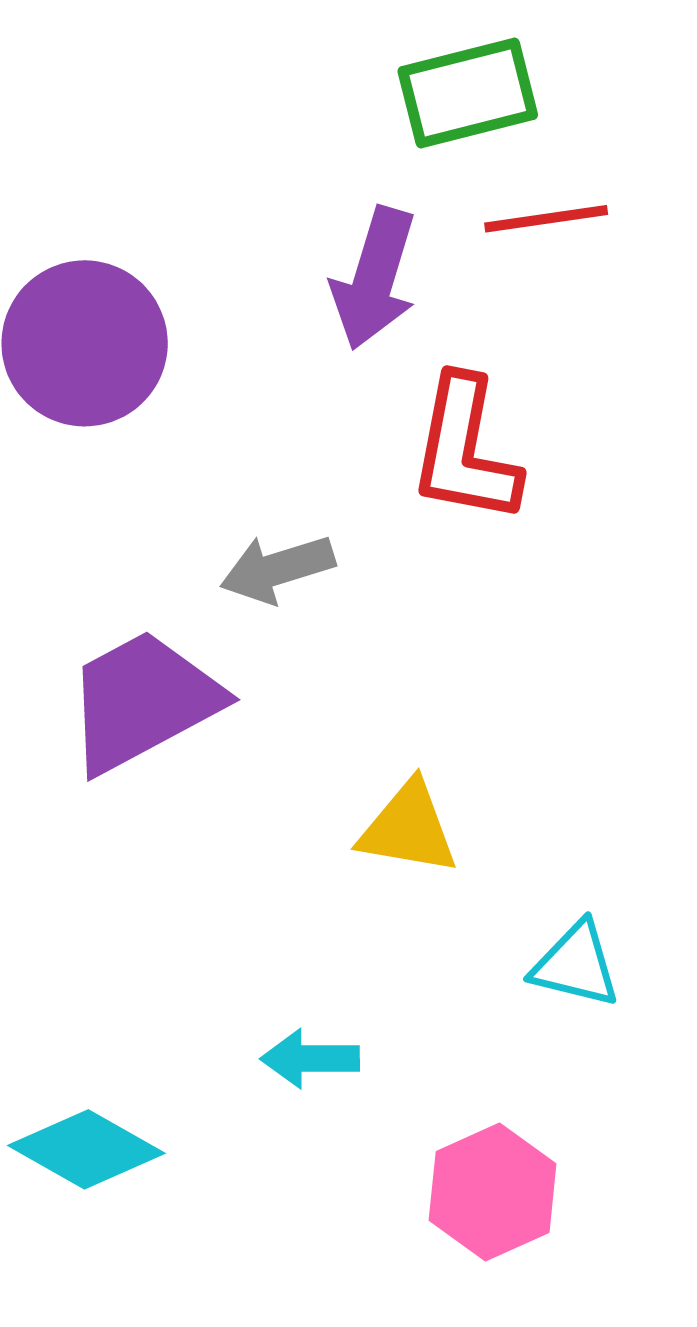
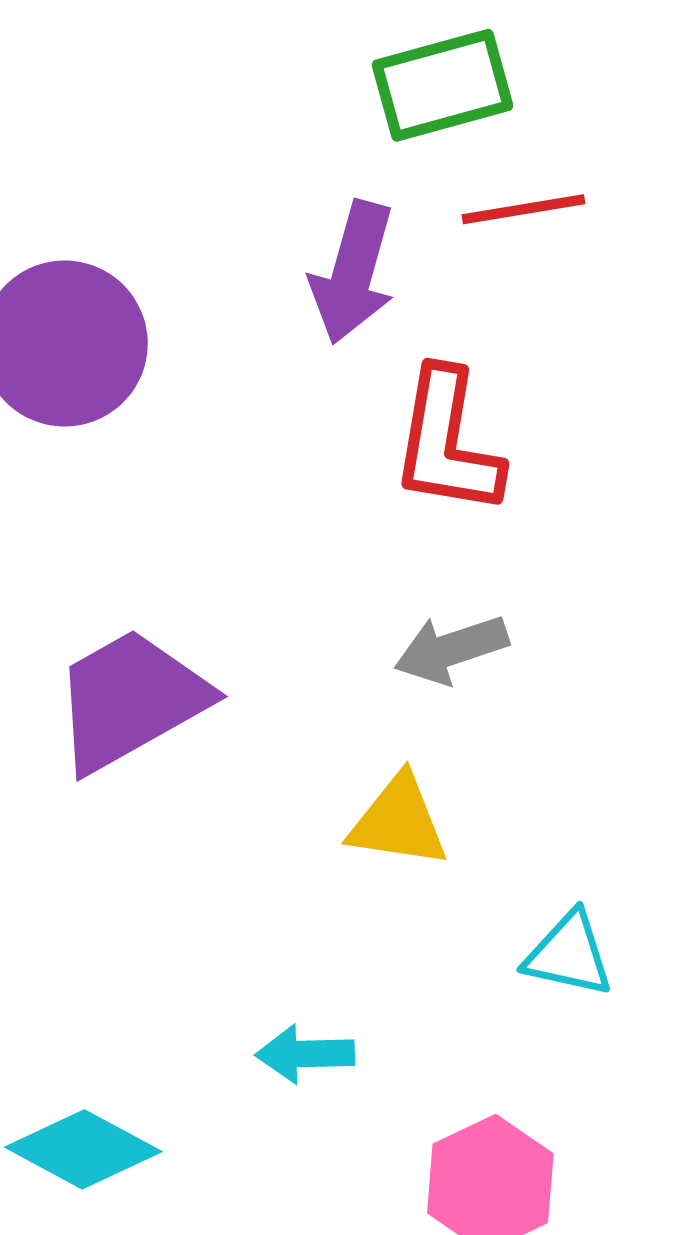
gray arrow: (277, 569) -> (451, 649), moved

